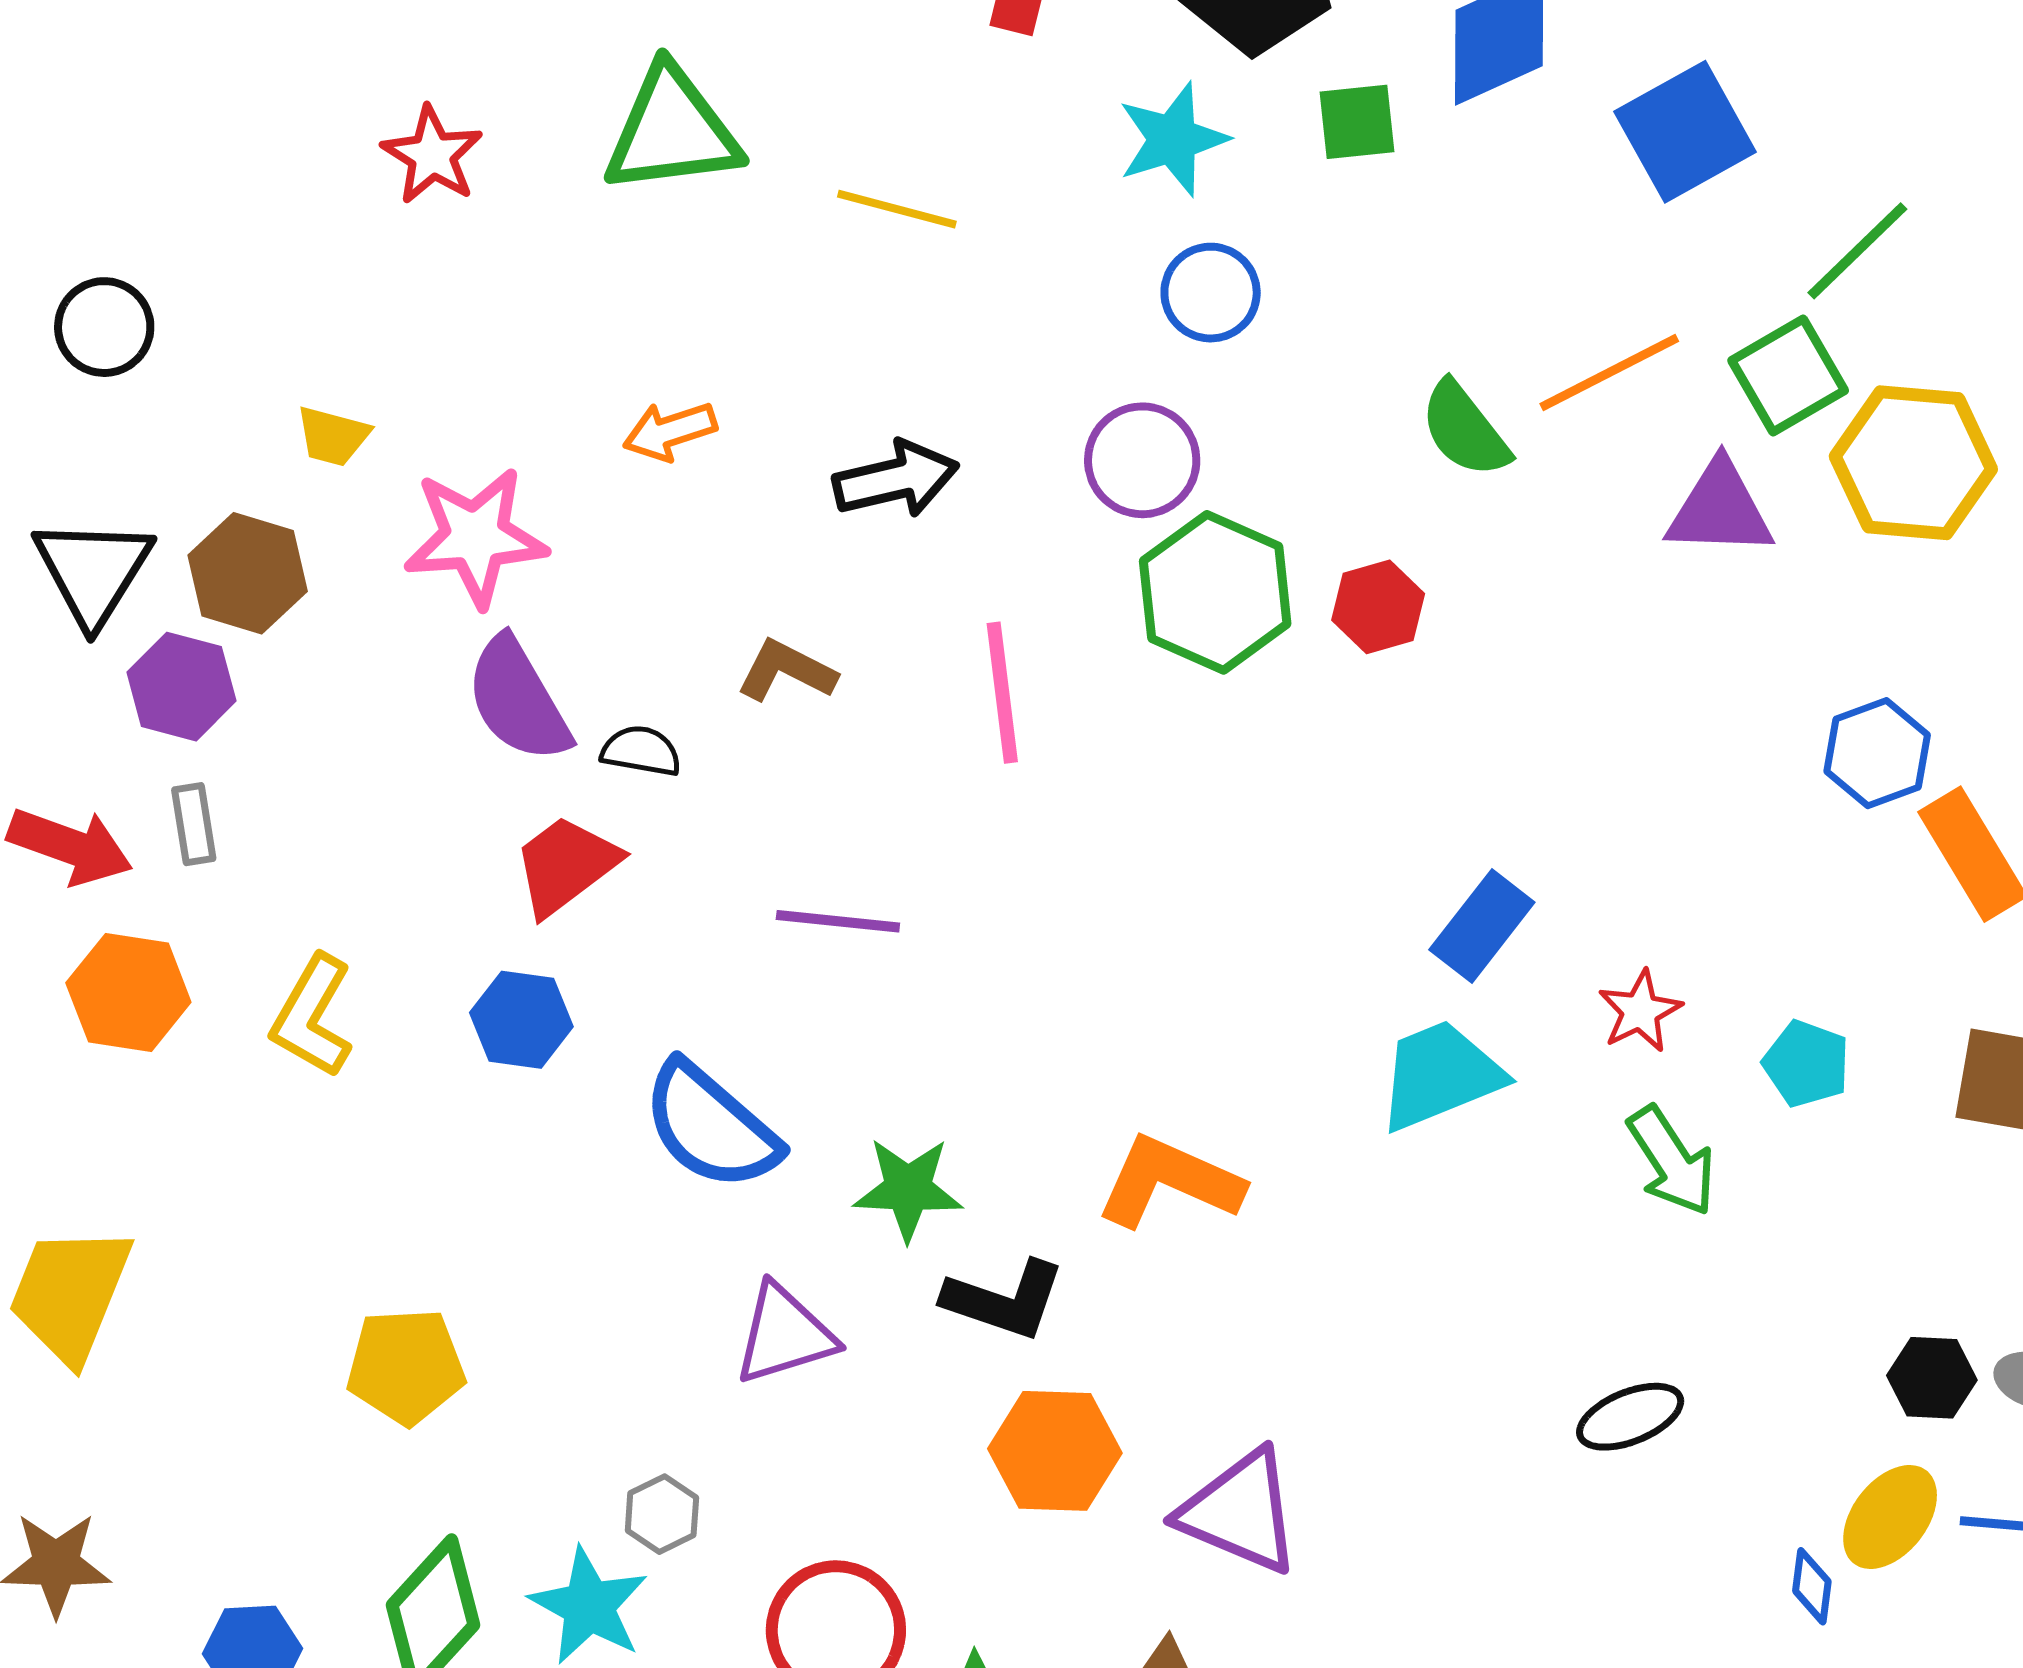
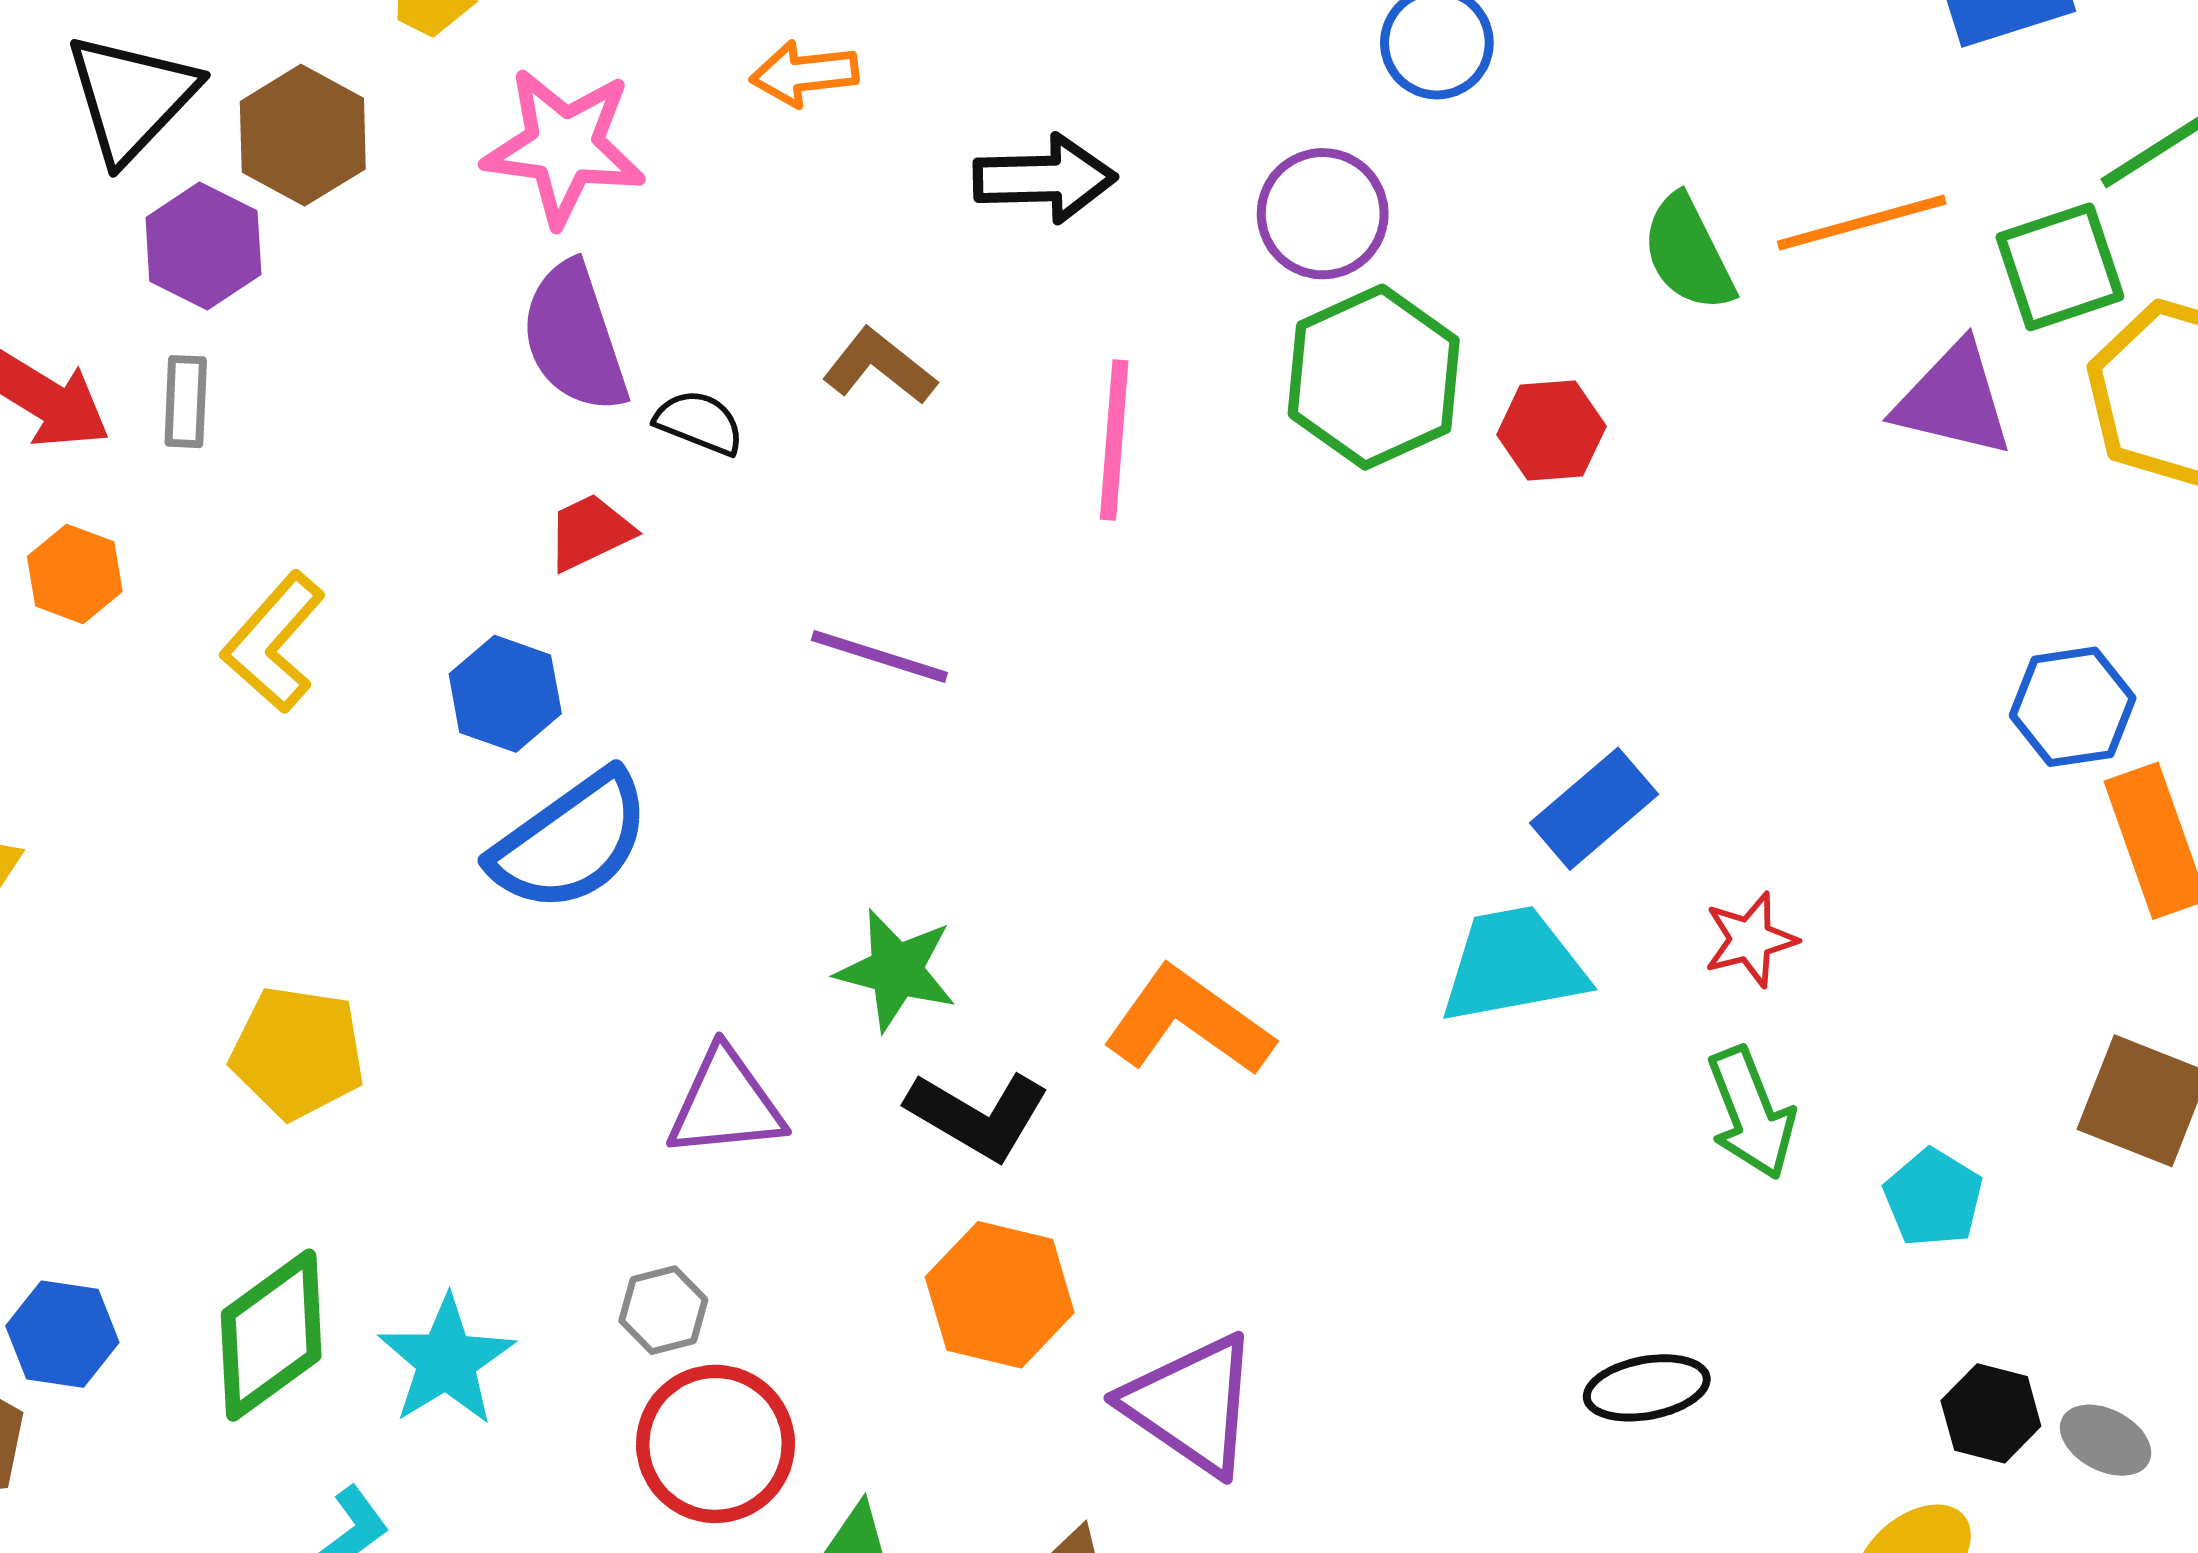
red trapezoid: (566, 865) -> (590, 532), size x0.7
orange hexagon: (128, 993) -> (75, 574), size x0.7
cyan pentagon: (1806, 1064) -> (1933, 1198), moved
blue semicircle: (711, 1126) -> (571, 842), moved, turned -88
gray hexagon: (662, 1514) -> (663, 1310), moved

